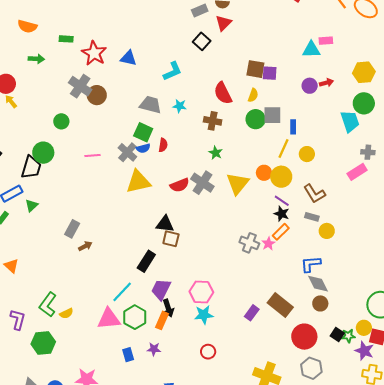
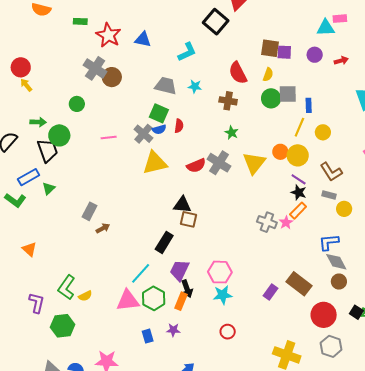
black square: (202, 41) -> (216, 22), size x1.4
green arrow: (36, 59) -> (38, 122), moved
purple circle: (310, 86) -> (315, 55), moved
black trapezoid: (31, 167) -> (47, 150), turned -35

